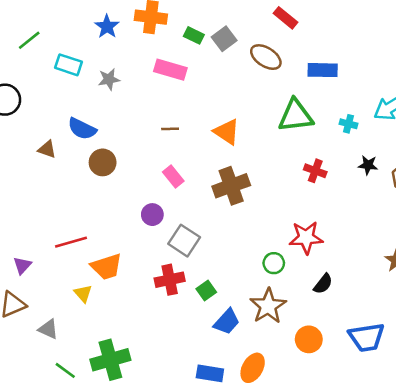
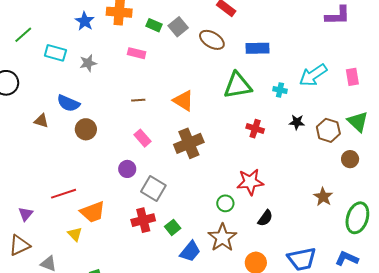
pink rectangle: (170, 70) -> (137, 53), size x0.7

